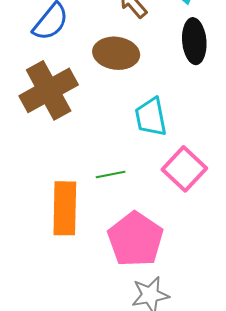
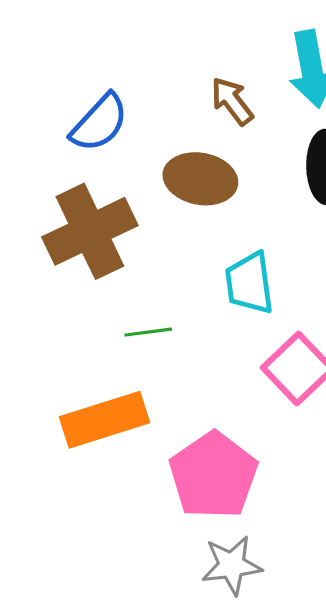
green line: (111, 174) -> (148, 332), moved
orange rectangle: (65, 208) -> (104, 420), turned 68

